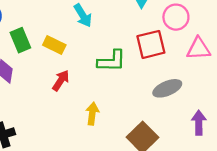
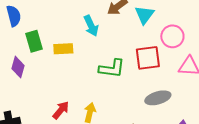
yellow rectangle: (54, 45) -> (63, 49), turned -36
red arrow: (61, 80) -> (61, 110), moved

